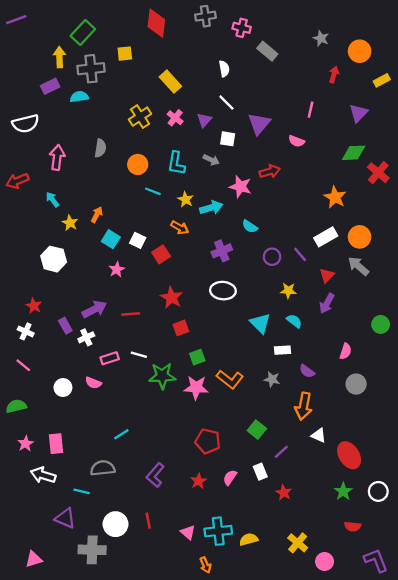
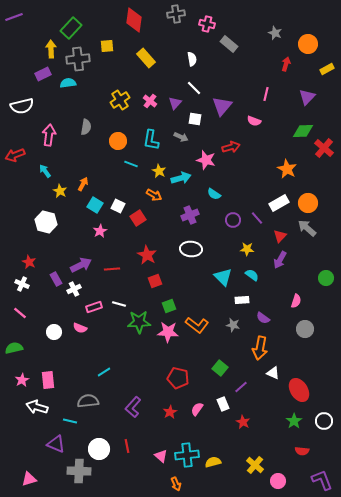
yellow rectangle: (170, 82) -> (146, 58), moved

